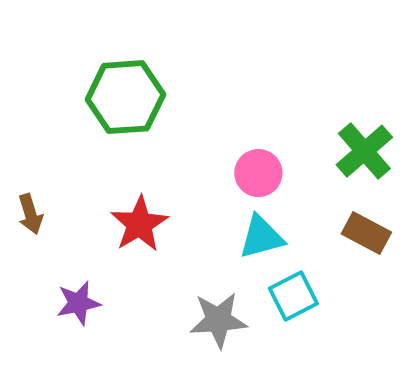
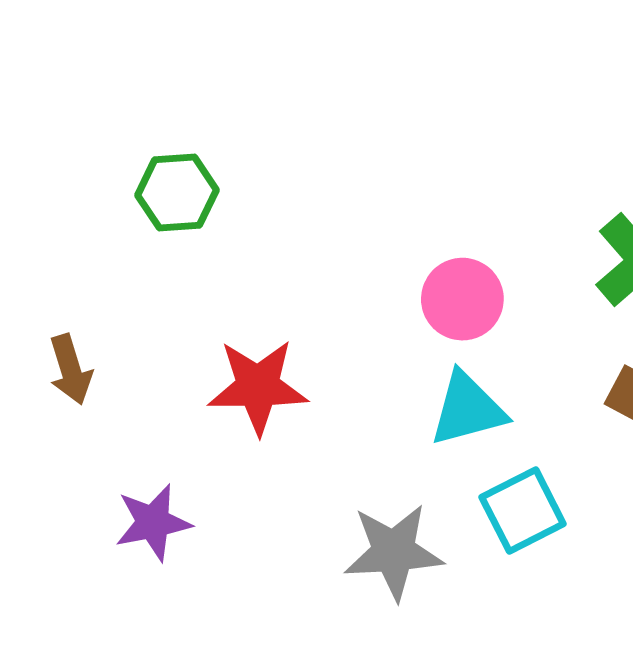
green hexagon: (125, 97) -> (177, 193), moved, size x0.6
red star: (139, 224) -> (258, 387), turned 30

